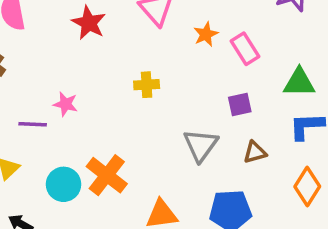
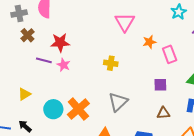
red star: (89, 23) -> (60, 43), moved, turned 30
purple line: (33, 124) -> (44, 60), moved
gray triangle: (201, 145) -> (118, 102), moved

